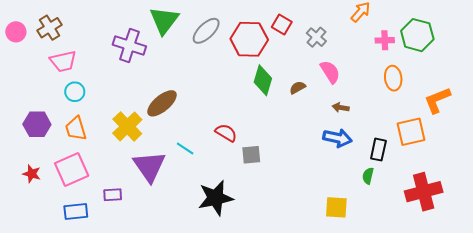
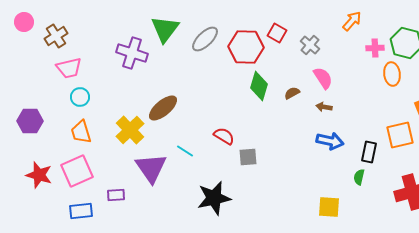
pink circle: (16, 32) -> (24, 22), moved
orange ellipse: (393, 78) -> (392, 74), moved
brown arrow: (341, 108) -> (324, 107), moved
purple hexagon: (37, 124) -> (30, 121), moved
red star: (32, 174) -> (39, 175), size x1.5

